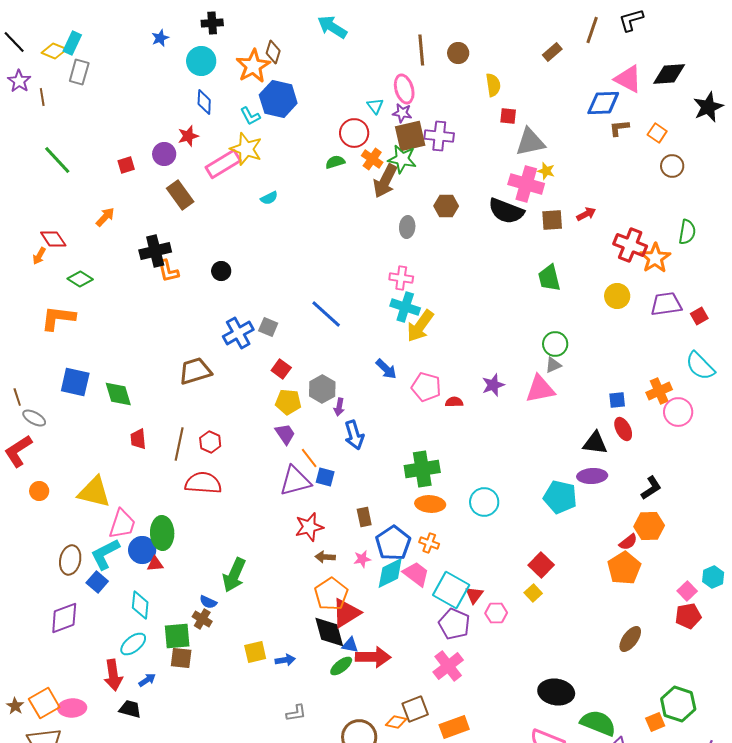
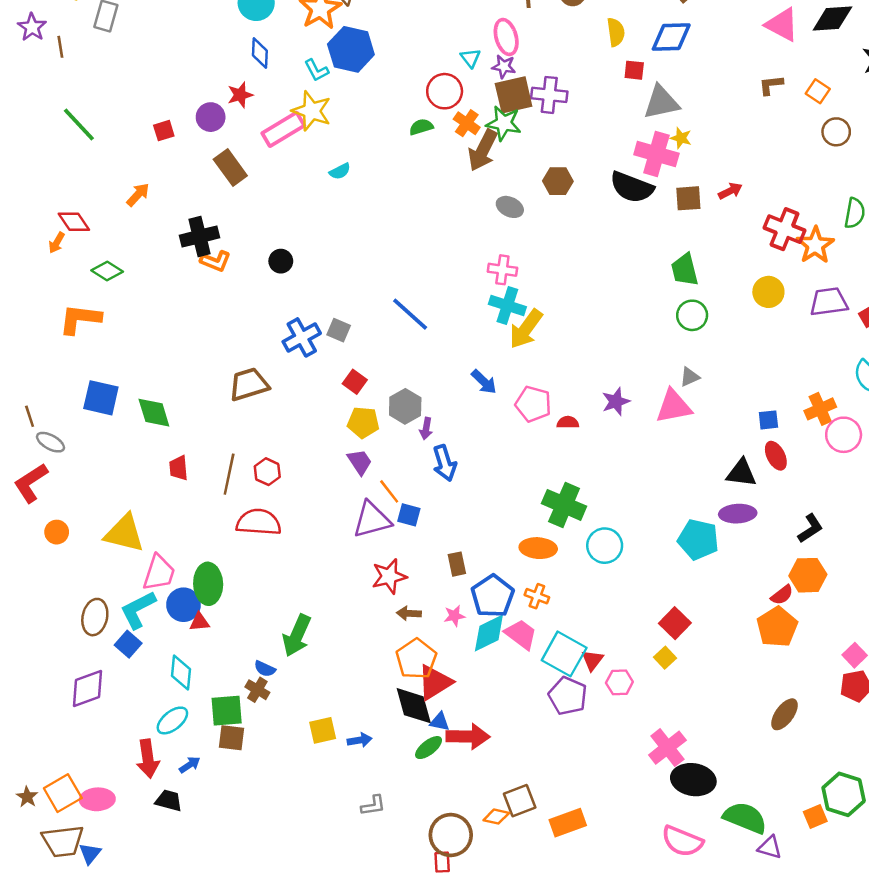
blue diamond: (603, 103) -> (671, 37), moved
gray ellipse: (407, 227) -> (510, 207), turned -70
orange L-shape: (168, 271) -> (216, 261), turned -55
green circle: (555, 344) -> (692, 315), moved
green cross: (422, 469) -> (564, 505), moved, turned 32
pink cross: (448, 666) -> (667, 748), moved

